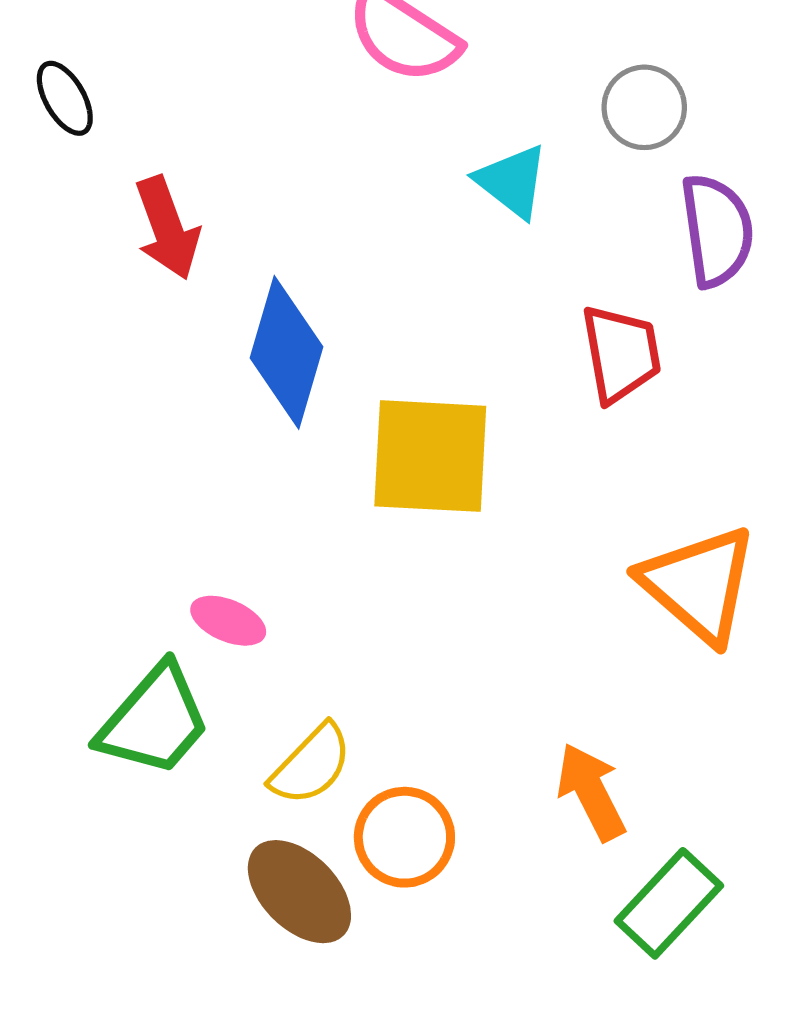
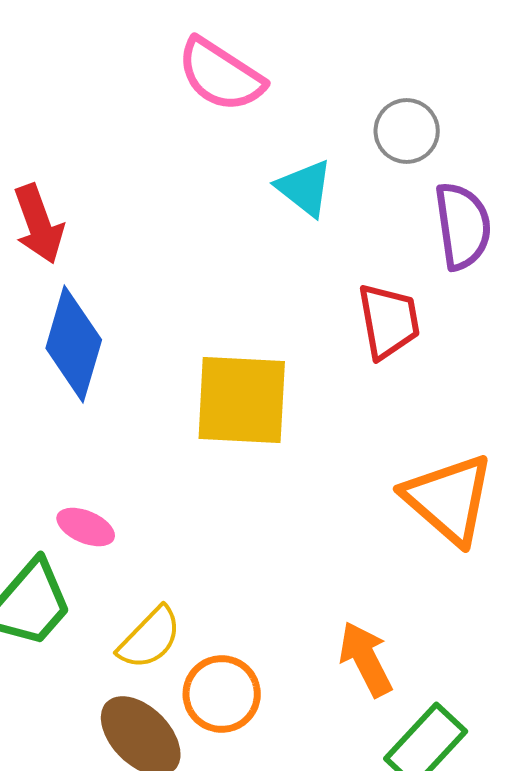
blue diamond: (286, 352) -> (74, 344), moved

